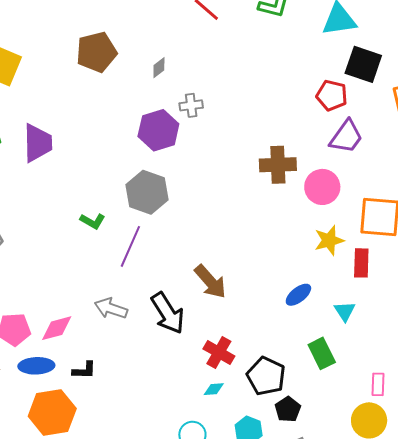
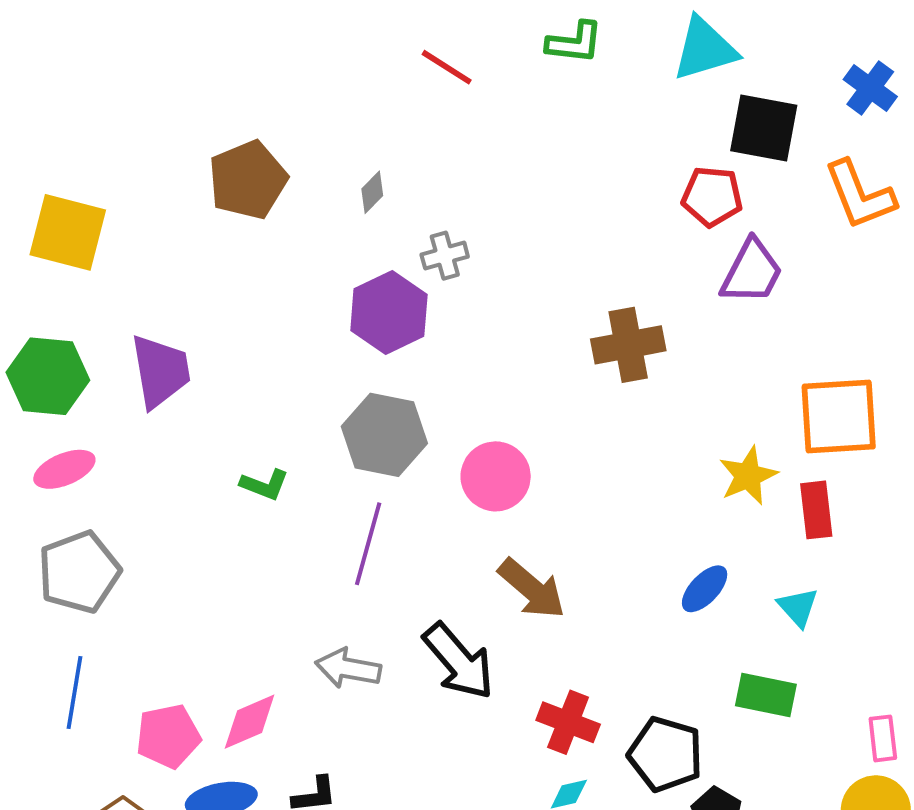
pink circle: (322, 187) -> (496, 476), moved
green L-shape: (93, 221) -> (265, 485), moved
green rectangle: (322, 353) -> (766, 695), turned -44

